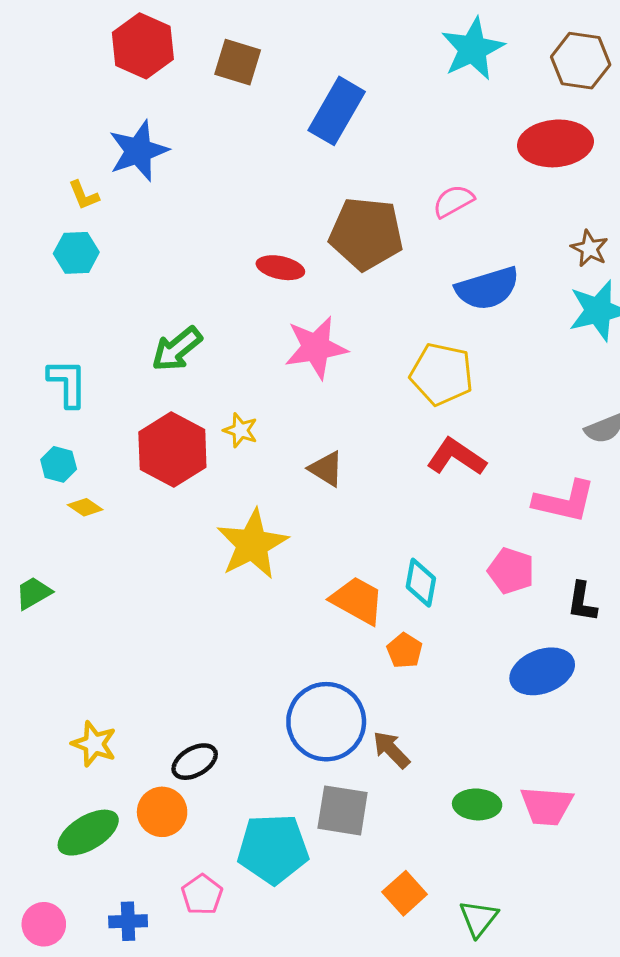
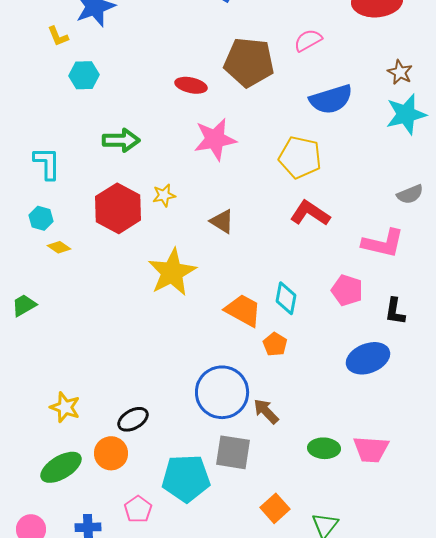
cyan hexagon: (76, 253) -> (84, 75), moved
green arrow: (177, 349) -> (121, 140), turned -141
yellow star: (240, 430) -> (164, 195), turned -30

